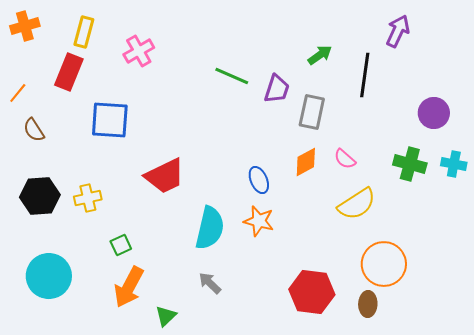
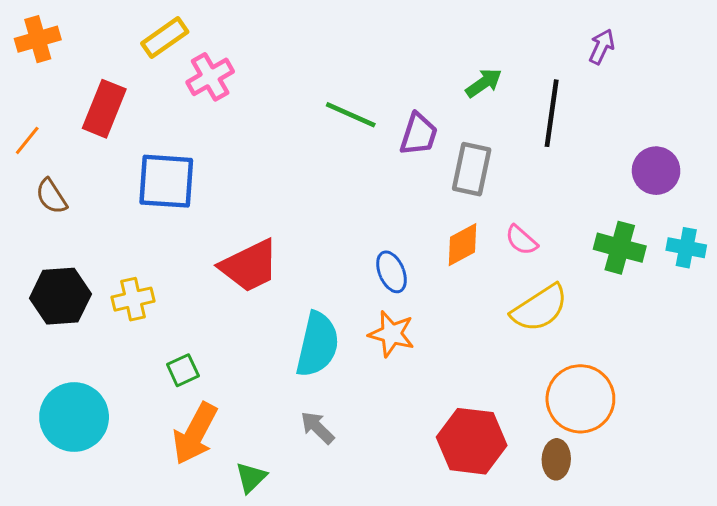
purple arrow: (398, 31) -> (602, 47), size x0.7
yellow rectangle: (84, 32) -> (165, 38), moved, turned 40

